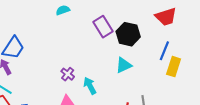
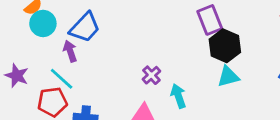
black hexagon: (128, 34) -> (225, 46), moved

